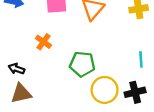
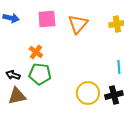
green pentagon: (82, 64) -> (40, 74), moved

